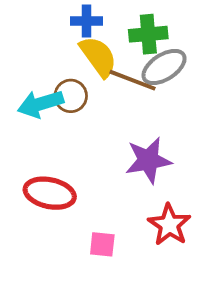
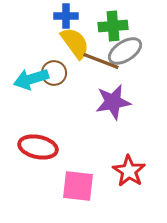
purple star: (148, 160) -> (113, 102), moved
pink square: (102, 244) -> (78, 186), size x1.6

